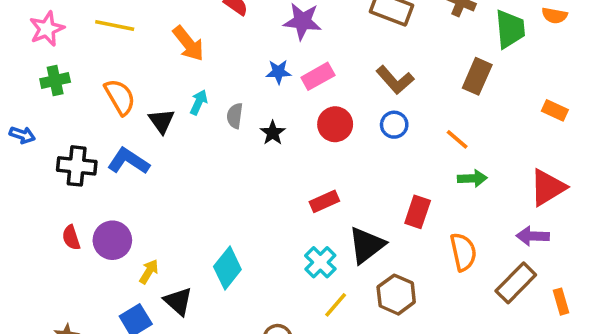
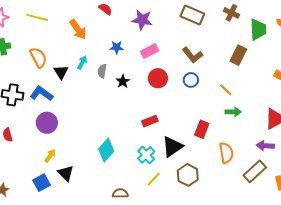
blue star: (278, 72) -> (117, 47), moved
purple circle: (112, 240) -> (47, 123), moved
cyan diamond: (227, 268) -> (106, 150), moved

